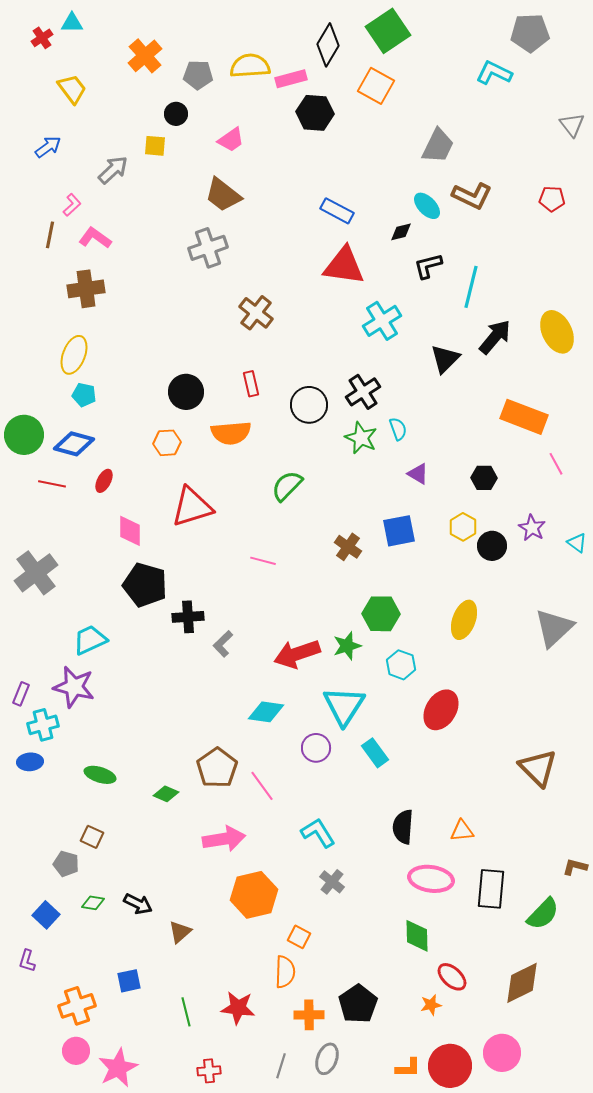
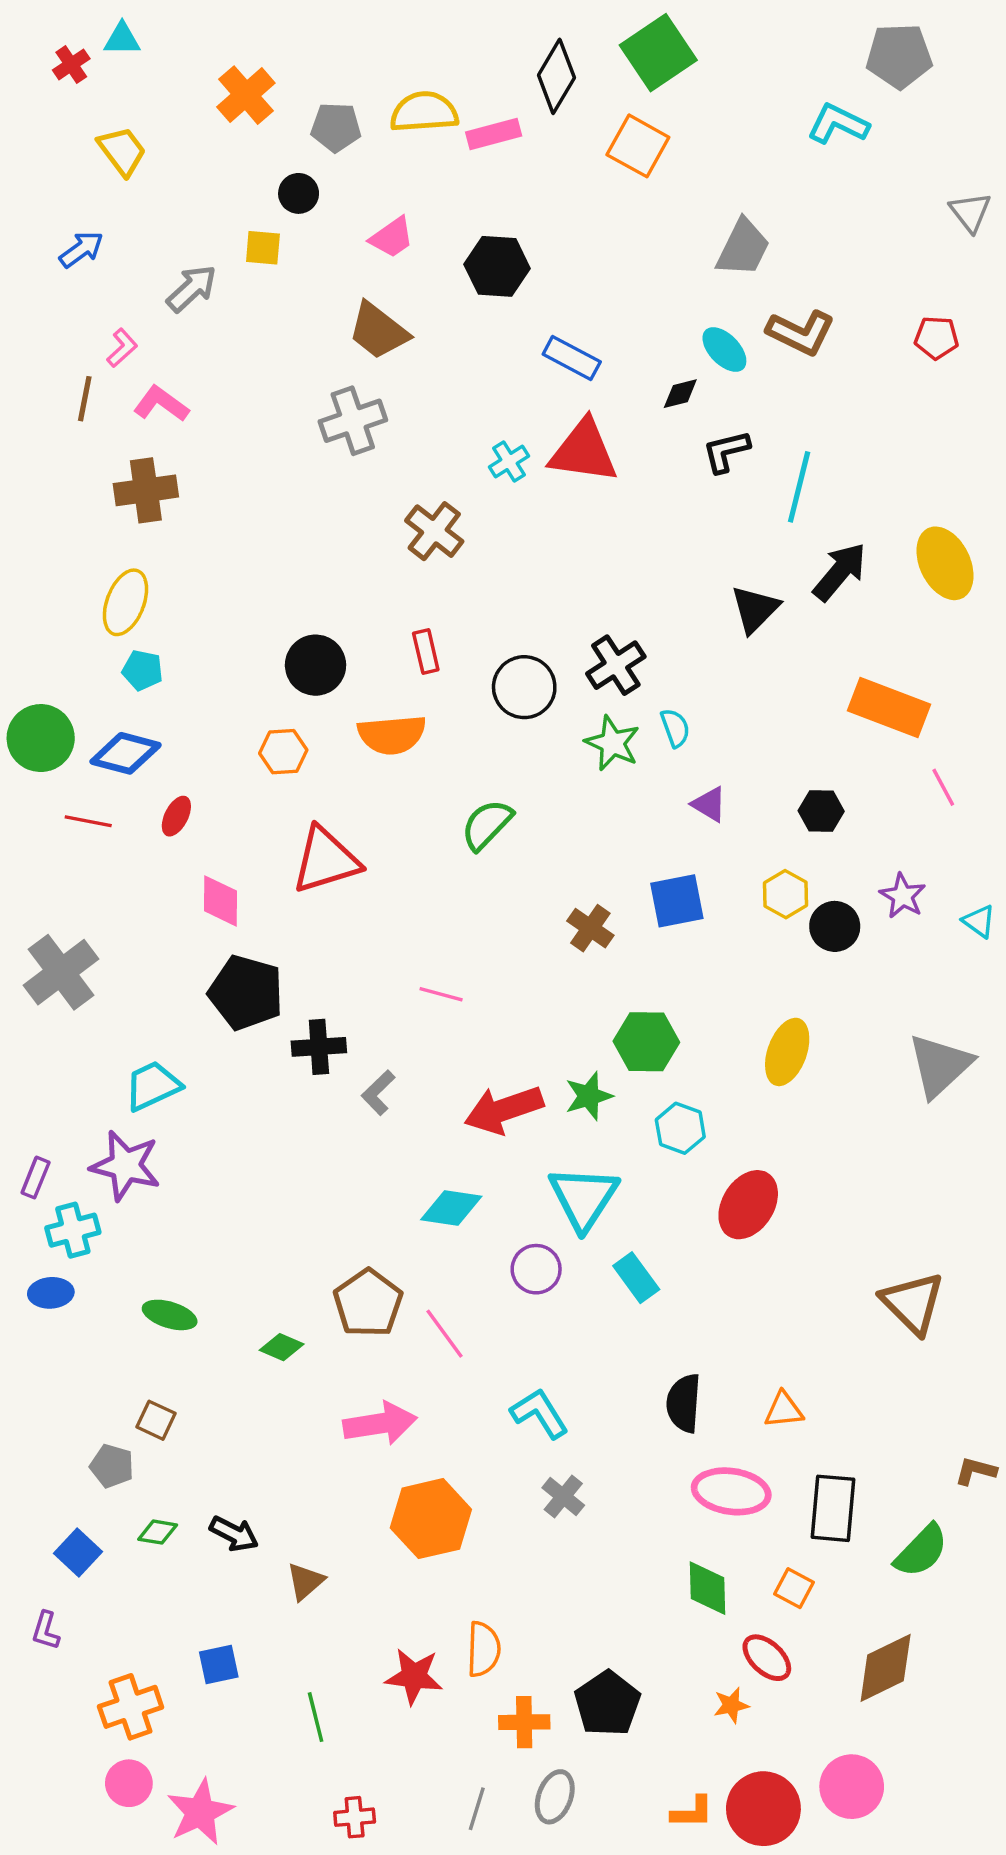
black hexagon: (315, 113) -> (497, 266), moved
cyan cross: (382, 321) -> (509, 462), moved, size x0.6
pink line: (263, 561) -> (441, 994), moved
orange square: (299, 937) -> (794, 1588), moved
red star: (238, 1008) -> (414, 1676), moved

